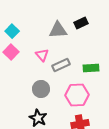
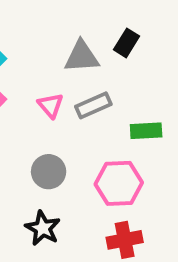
black rectangle: (81, 23) -> (127, 43), turned -32
gray rectangle: (61, 65) -> (93, 105), moved

